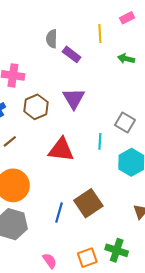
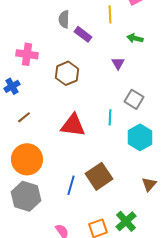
purple triangle: (74, 98) -> (118, 63), moved, size x0.6
brown hexagon: (36, 107) -> (67, 73), moved
green cross: (117, 250) -> (126, 221), turned 30

